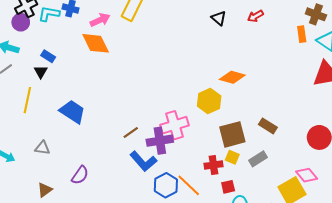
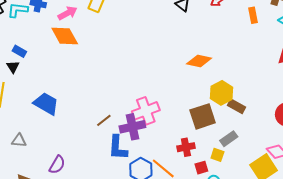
orange rectangle: (302, 34) -> (253, 15), moved
yellow hexagon: (209, 101) -> (222, 93), moved
yellow square: (232, 157) -> (217, 155), moved
blue L-shape: (143, 161) -> (118, 148), turned 48

